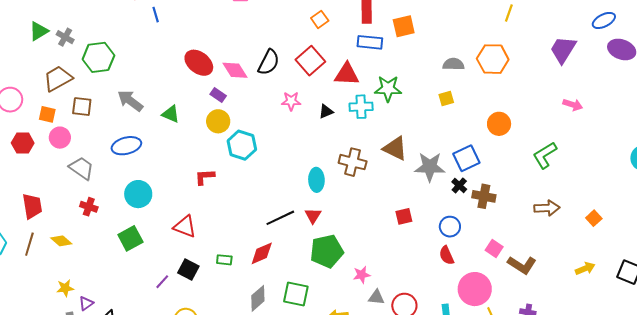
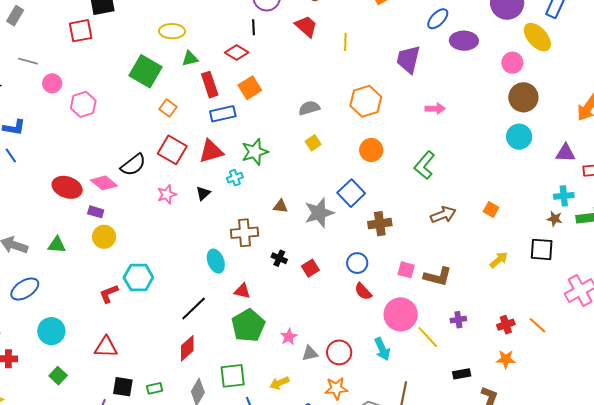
orange hexagon: (493, 59) -> (366, 101), moved
black semicircle: (269, 62) -> (133, 165), turned 44
cyan cross: (361, 107) -> (235, 178), size x0.7
cyan hexagon: (242, 145) -> (138, 277), moved
brown triangle: (395, 148) -> (280, 206), size x0.6
black cross: (459, 185) -> (279, 258), moved
red triangle: (313, 216) -> (242, 291), moved, turned -30
green square: (130, 238) -> (58, 376), size x0.7
green rectangle: (224, 260) -> (155, 388), moved

